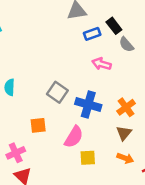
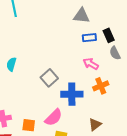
blue cross: (88, 105) -> (72, 94), turned -30
orange cross: (126, 107) -> (101, 86), moved
orange square: (38, 125) -> (29, 125), moved

